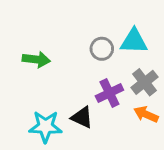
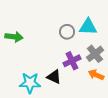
green arrow: (36, 59) -> (14, 37), moved

